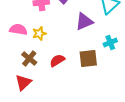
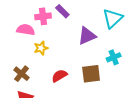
pink semicircle: (18, 29) -> (26, 30), moved
brown cross: (29, 58) -> (22, 74), moved

